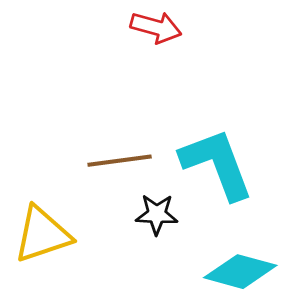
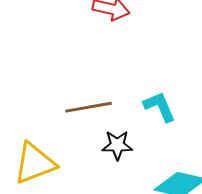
cyan L-shape: (217, 164) -> (160, 107), size x0.6

